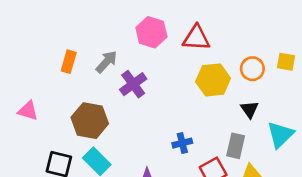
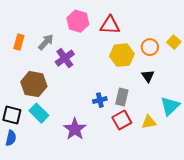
yellow square: (286, 62) -> (174, 42), turned 32
cyan triangle: (280, 135) -> (170, 106), moved
gray rectangle: (236, 146) -> (122, 97), moved

